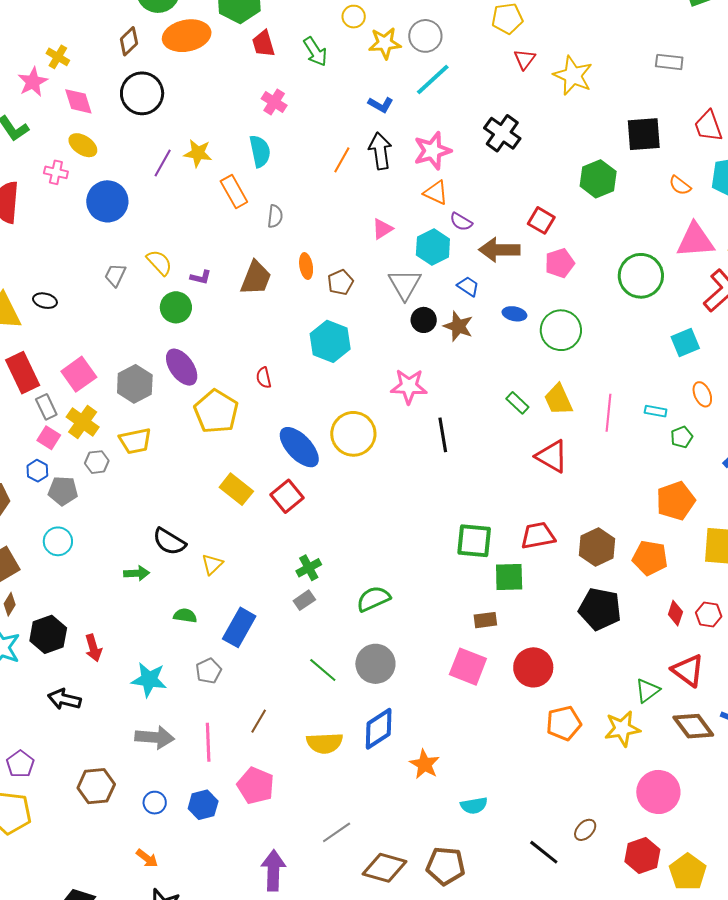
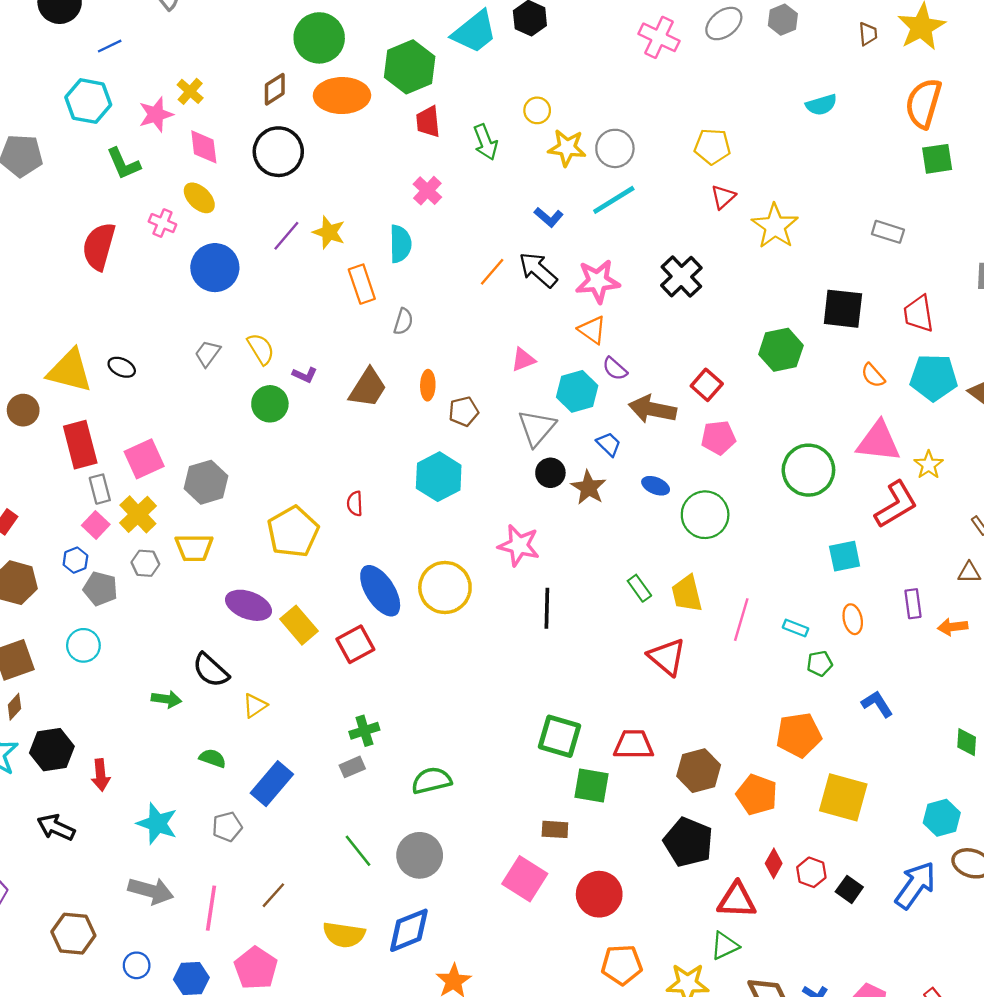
black arrow: (380, 151) -> (538, 270), turned -51
purple ellipse: (182, 367) -> (248, 605), moved, turned -45
red triangle: (688, 670) -> (737, 900), moved, turned -45

